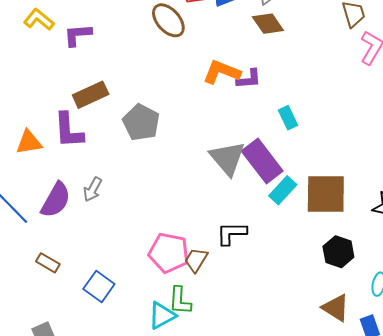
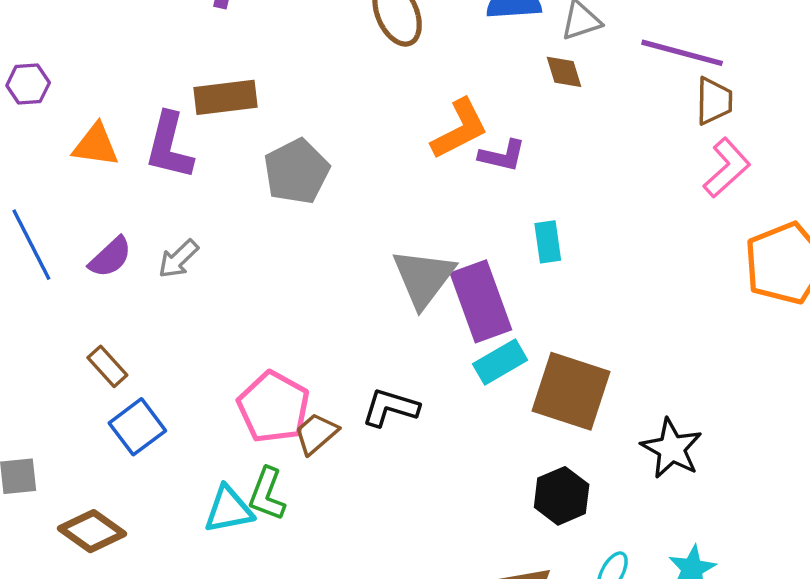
brown diamond: (268, 24) -> (564, 72), size x0.7
orange L-shape: (222, 72) -> (460, 129), turned 114
purple semicircle: (56, 200) -> (110, 257), size x0.7
brown rectangle: (48, 263) -> (107, 366), moved

